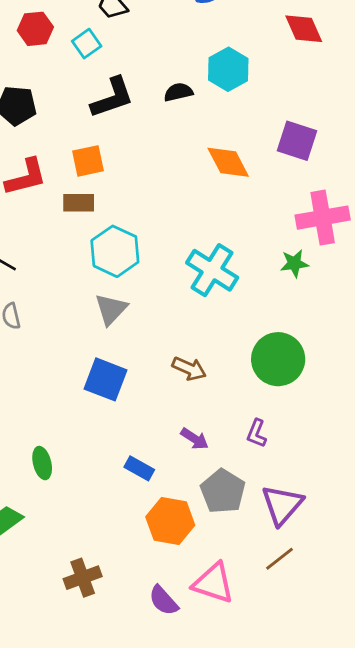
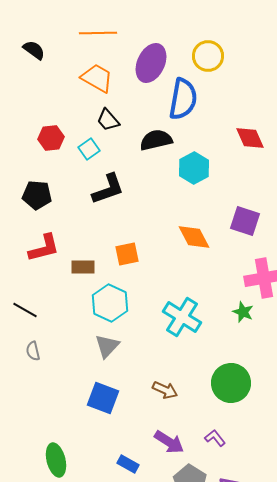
black semicircle: (178, 92) -> (156, 140), moved, size x1.5
orange square: (88, 161) -> (127, 254), moved
green star: (294, 263) -> (243, 312), turned 30
purple L-shape: (257, 433) -> (215, 438), turned 120
purple arrow: (195, 439) -> (169, 442), size x1.4
green ellipse: (42, 463) -> (56, 460), size x1.4

